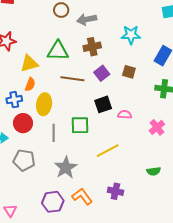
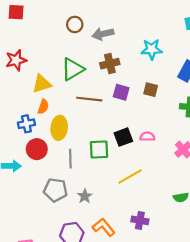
green triangle: (58, 51) -> (73, 69), turned -30
purple square: (102, 73) -> (121, 92), turned -35
black square: (103, 104) -> (123, 137), moved
gray pentagon: (24, 160) -> (55, 190), moved
gray star: (66, 167) -> (85, 196), size x0.6

